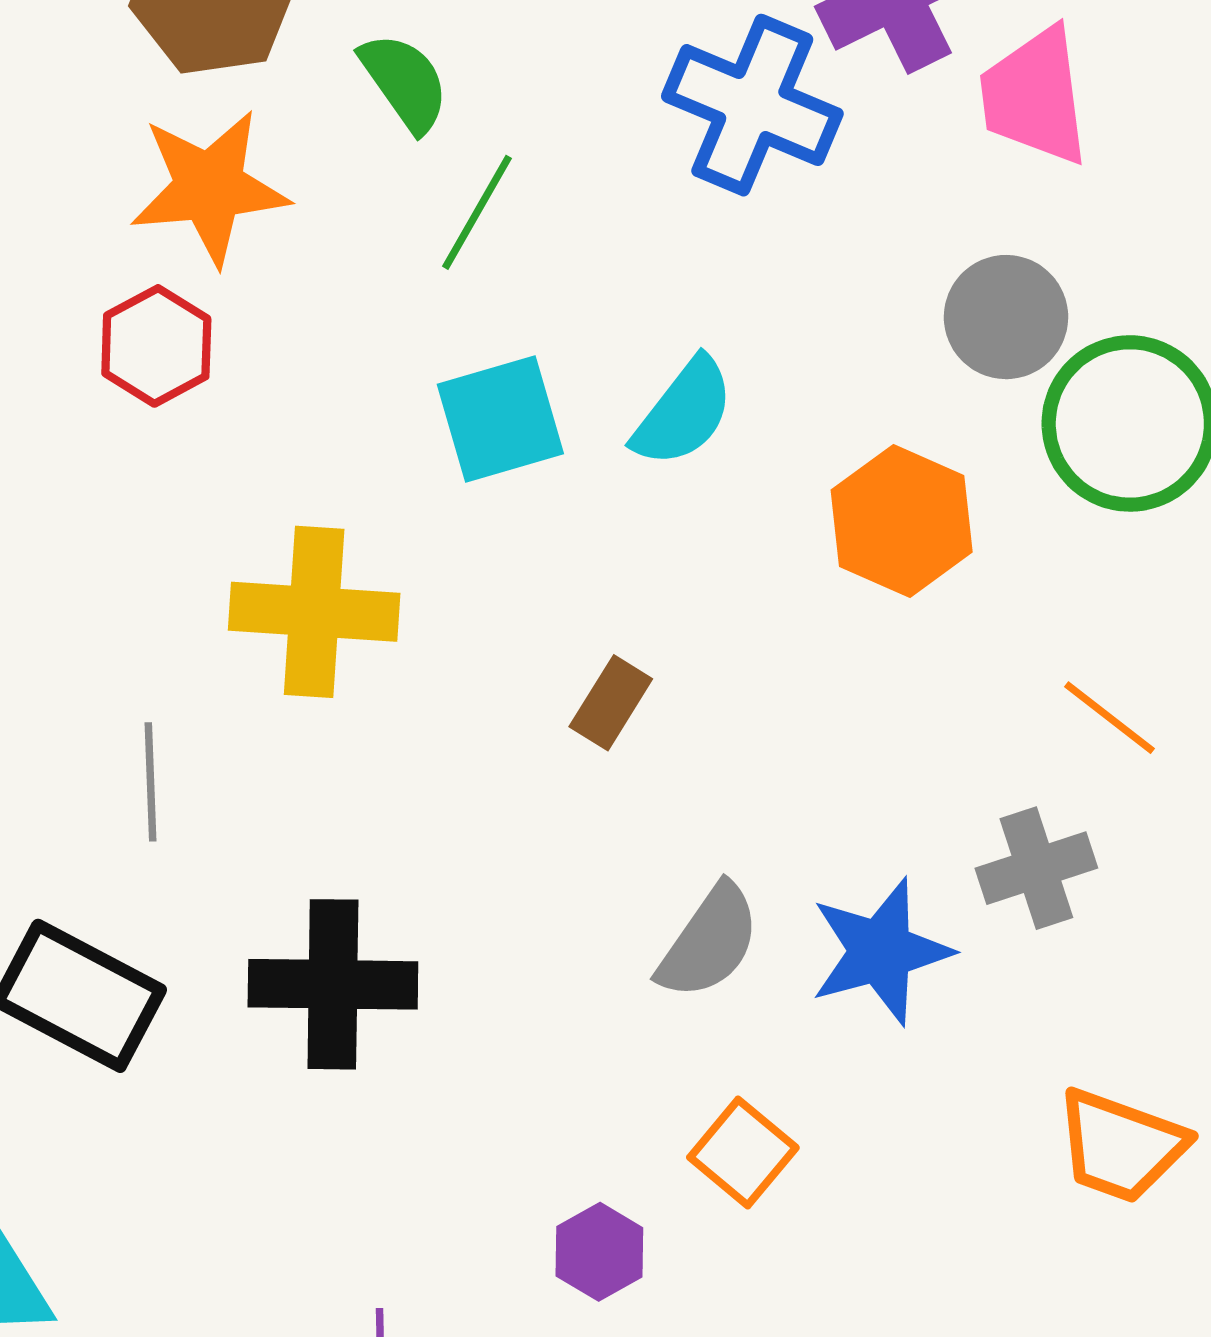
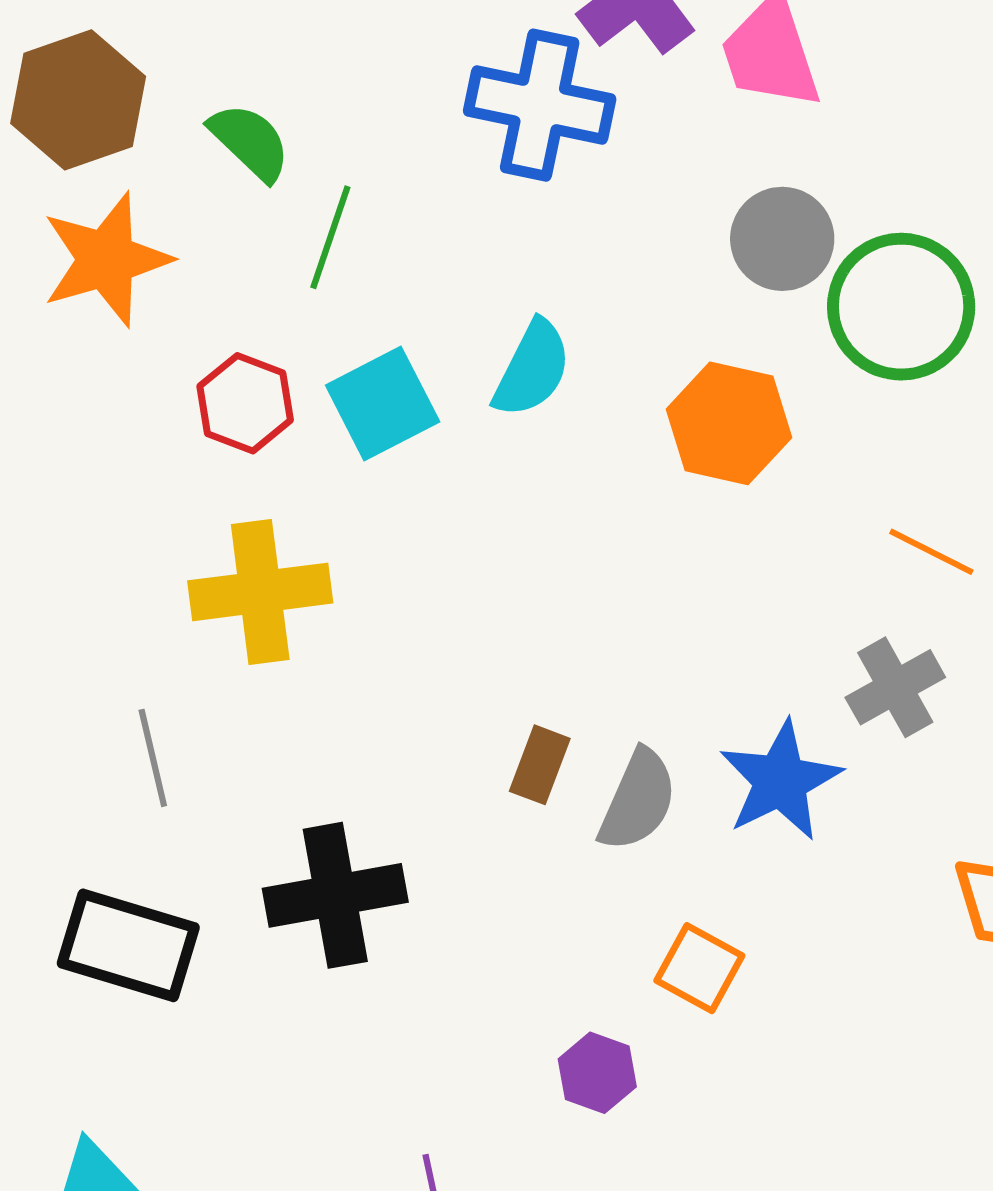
red hexagon: (156, 346) -> (245, 403), moved
brown rectangle: (611, 703) -> (540, 765), moved

